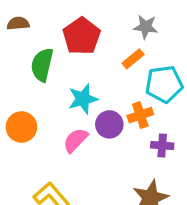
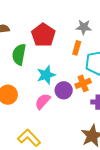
orange rectangle: (133, 59) -> (77, 48), turned -32

